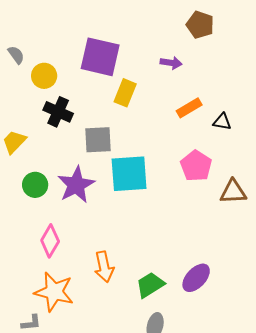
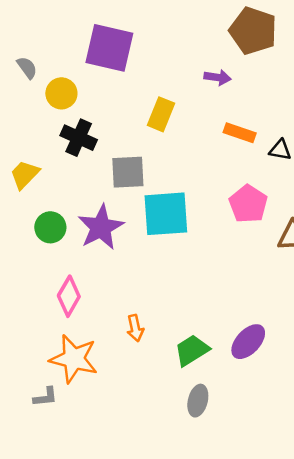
brown pentagon: (200, 25) -> (253, 31), size x1.4
purple square: (100, 57) -> (109, 48), moved
orange rectangle: (189, 108) -> (240, 133), turned 50
orange arrow: (104, 267) -> (135, 328), size x0.7

